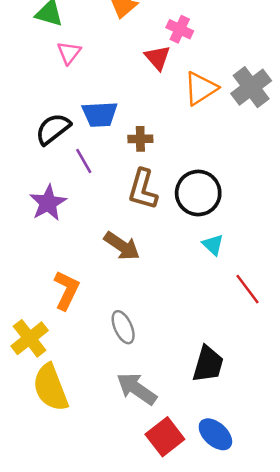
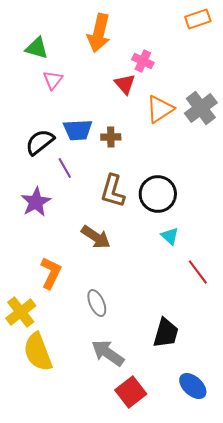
brown cross: (140, 139) -> (111, 137), moved
blue ellipse: (215, 434) -> (193, 386), moved

